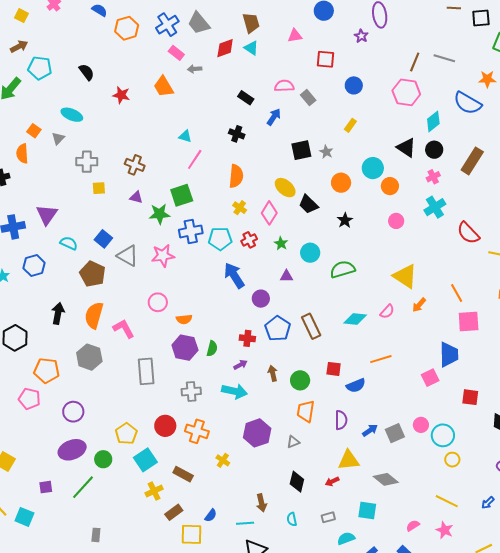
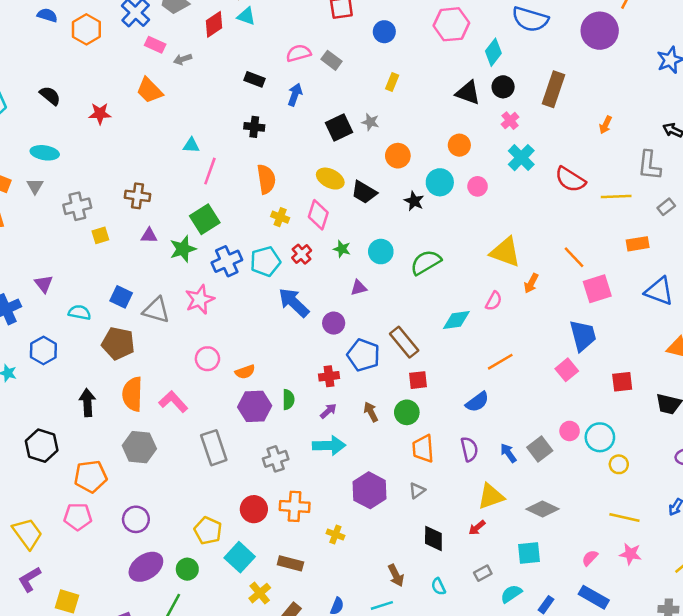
cyan circle: (373, 168) -> (440, 182), moved
purple triangle: (47, 215) -> (44, 284), size x0.7
red square: (334, 369) -> (418, 380), moved
blue arrow: (370, 430) -> (508, 453), turned -77

